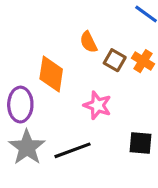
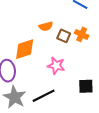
orange semicircle: (88, 42) -> (46, 26), turned -72
orange diamond: (51, 74) -> (25, 49), turned 70

